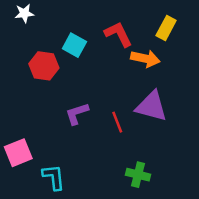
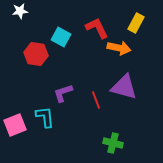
cyan L-shape: (54, 177) -> (45, 117), moved

